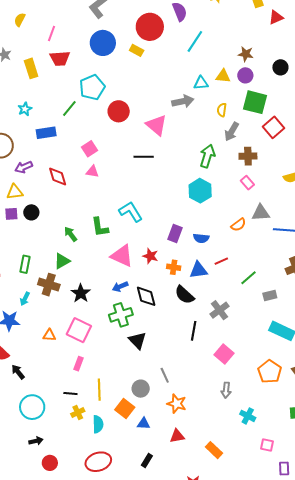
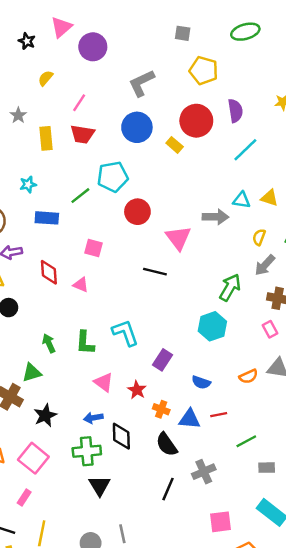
pink square: (89, 149) -> (93, 248), turned 35
pink triangle: (92, 172) -> (81, 285), moved
purple rectangle: (175, 234) -> (162, 360), moved
pink triangle: (122, 256) -> (104, 382), size x0.7
pink square: (224, 354) -> (221, 522), moved, turned 30

